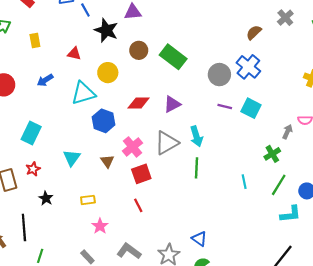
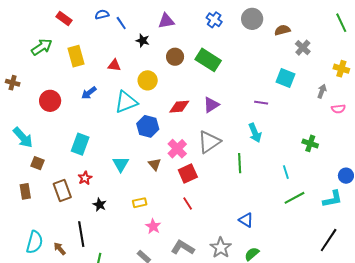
gray cross: (285, 18) -> (303, 48), moved
black star: (106, 30) -> (143, 41), size x0.6
brown semicircle: (254, 32) -> (282, 30), turned 35
yellow rectangle: (35, 40) -> (76, 56), size x1.5
blue cross: (248, 67) -> (214, 20), moved, size x0.7
gray circle: (219, 75) -> (252, 19), moved
cyan square: (251, 108) -> (286, 78), moved
gray arrow: (287, 132) -> (322, 91), moved
cyan arrow: (196, 136) -> (255, 133), moved
green cross: (272, 154) -> (310, 143), turned -35
green line: (279, 185) -> (294, 198), moved, turned 35
blue triangle: (199, 239) -> (246, 220), moved

